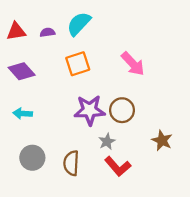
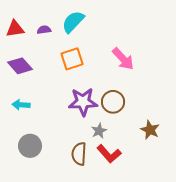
brown semicircle: (71, 163) -> (79, 154), moved

